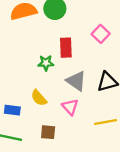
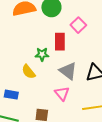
pink square: (101, 34) -> (78, 25), moved
yellow semicircle: (39, 98) -> (29, 72), moved

